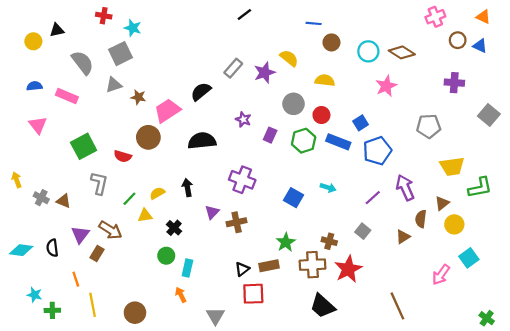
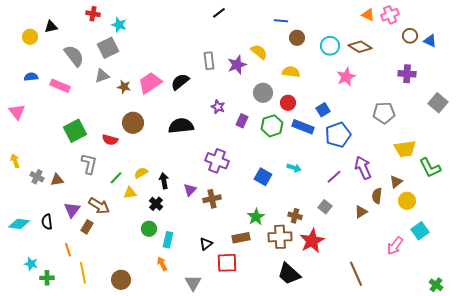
orange triangle: (483, 17) -> (368, 15), moved
gray rectangle: (233, 68) -> (209, 61), turned -48
pink trapezoid: (167, 111) -> (150, 83), moved
pink triangle: (38, 125) -> (17, 112), moved
black arrow: (187, 188) -> (164, 181), moved
green L-shape: (480, 188) -> (430, 168), turned 75
brown triangle: (64, 201) -> (57, 180), turned -32
black triangle: (242, 269) -> (206, 244), moved

